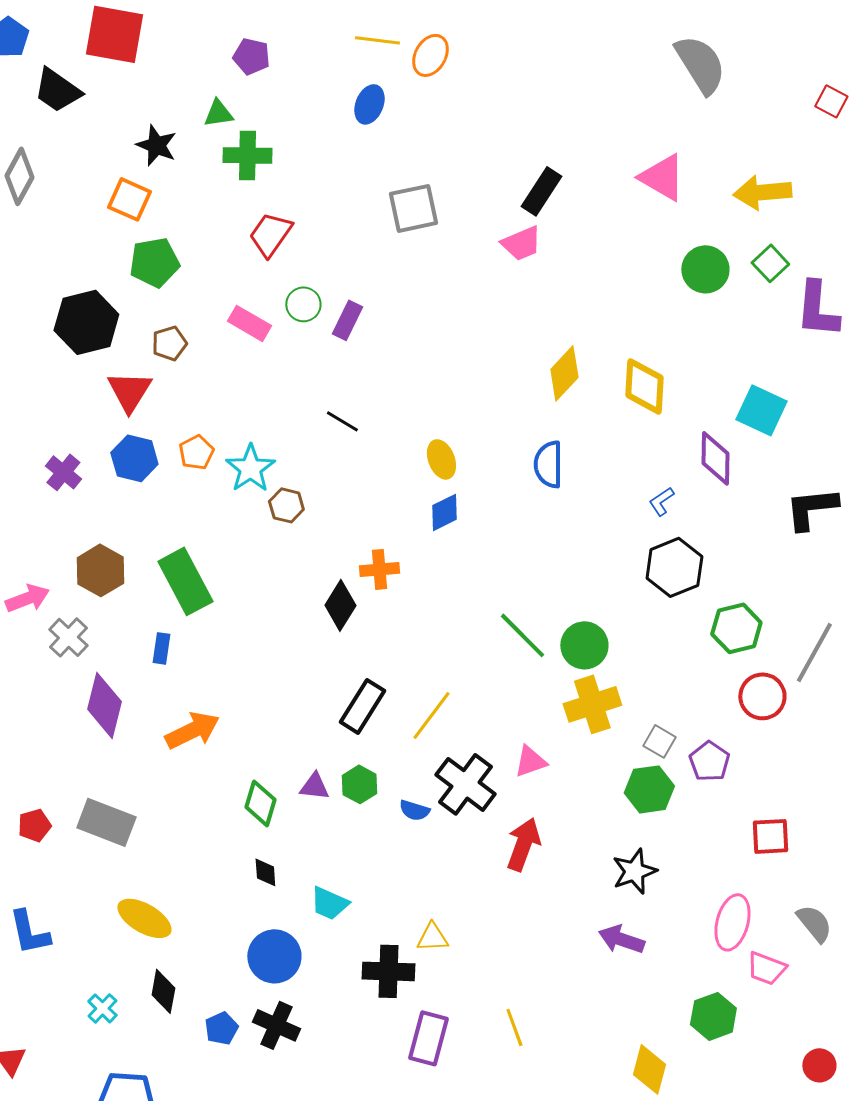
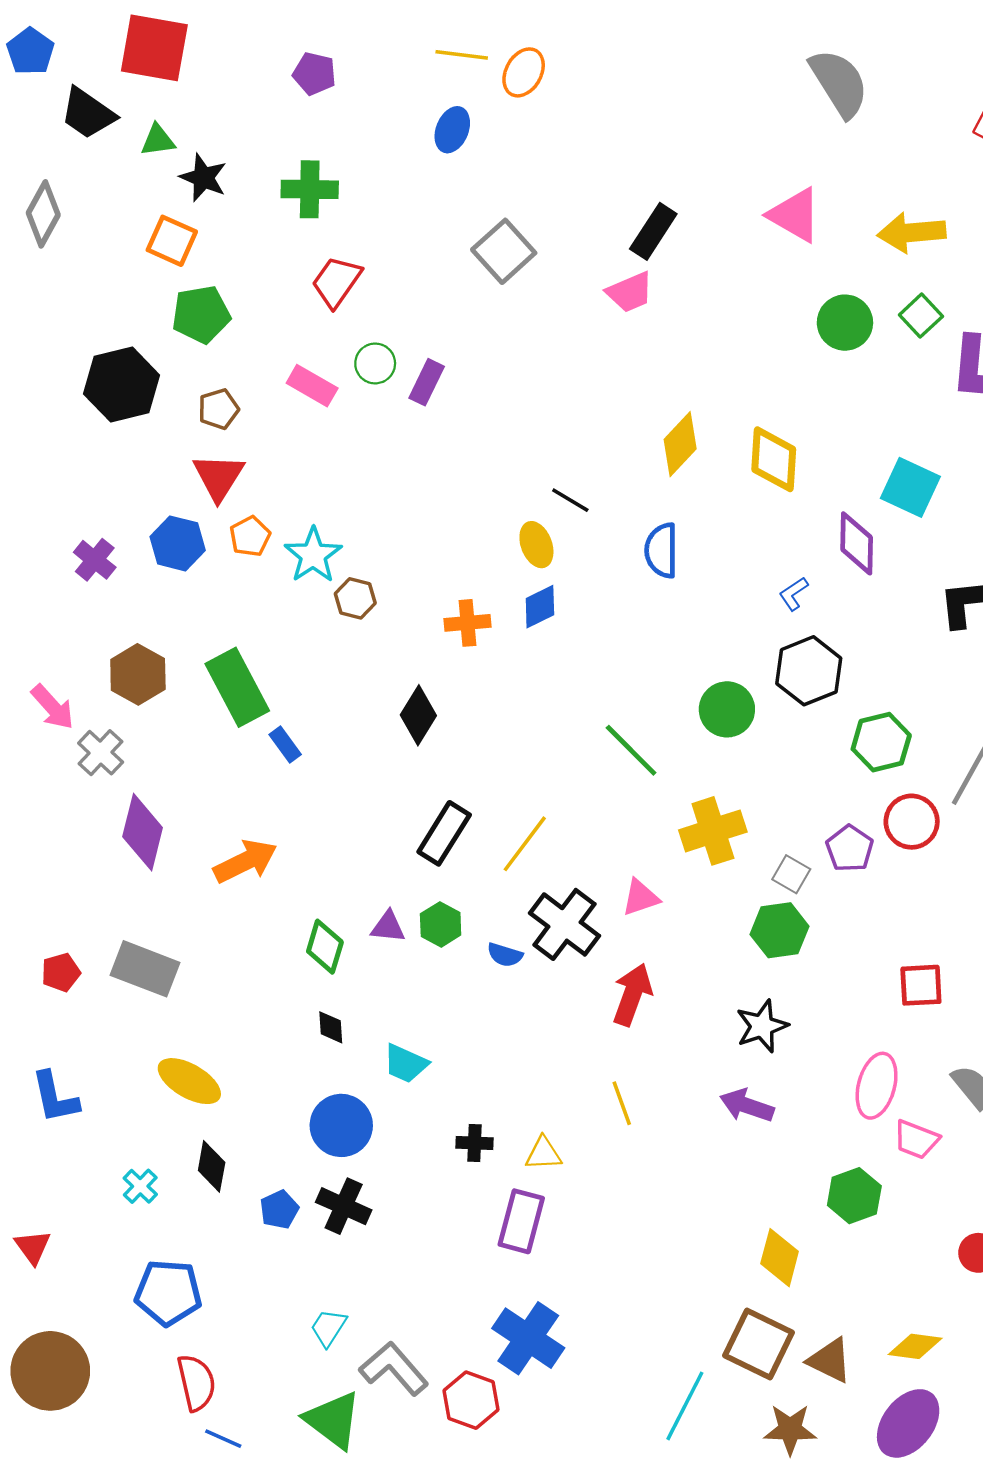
green triangle: (218, 113) -> (158, 140), moved
gray square: (413, 208) -> (504, 251), turned -30
red triangle: (129, 391) -> (219, 477), moved
black line: (342, 421) -> (570, 500), moved
orange cross: (379, 569) -> (467, 623), moved
pink arrow: (27, 598) -> (53, 707), turned 69
green circle: (584, 645) -> (727, 709), moved
blue rectangle: (161, 648) -> (285, 744), moved, turned -44
purple pentagon: (709, 761) -> (850, 848), moved
yellow triangle: (432, 937) -> (543, 1154), moved
black cross: (388, 971) -> (474, 1143), size x0.6
yellow line: (514, 1027) -> (622, 1103), moved

